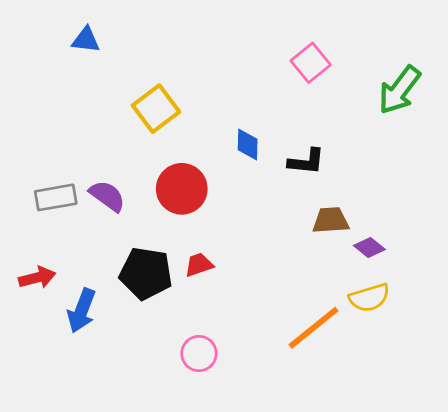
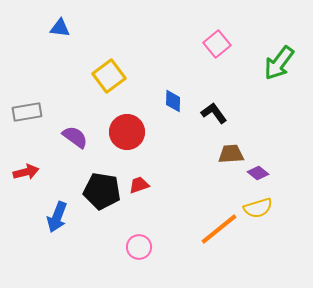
black L-shape: (306, 162) -> (214, 113), turned -132
gray rectangle: (56, 197) -> (27, 112), moved
red arrow: (37, 278) -> (26, 172), moved

